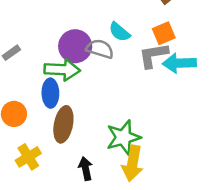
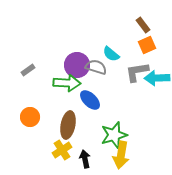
orange square: (164, 33) -> (147, 45), moved
blue ellipse: (50, 93) -> (90, 100), moved, turned -45
yellow cross: (28, 157) -> (62, 150), moved

